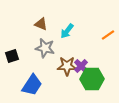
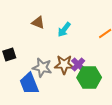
gray star: (45, 48) -> (42, 68), moved
blue trapezoid: (32, 85) -> (29, 84), turned 125

